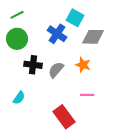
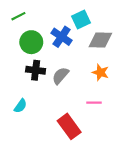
cyan square: (75, 18) -> (81, 19), turned 36
green circle: (17, 39) -> (31, 42), moved
orange star: (83, 65) -> (100, 72), moved

